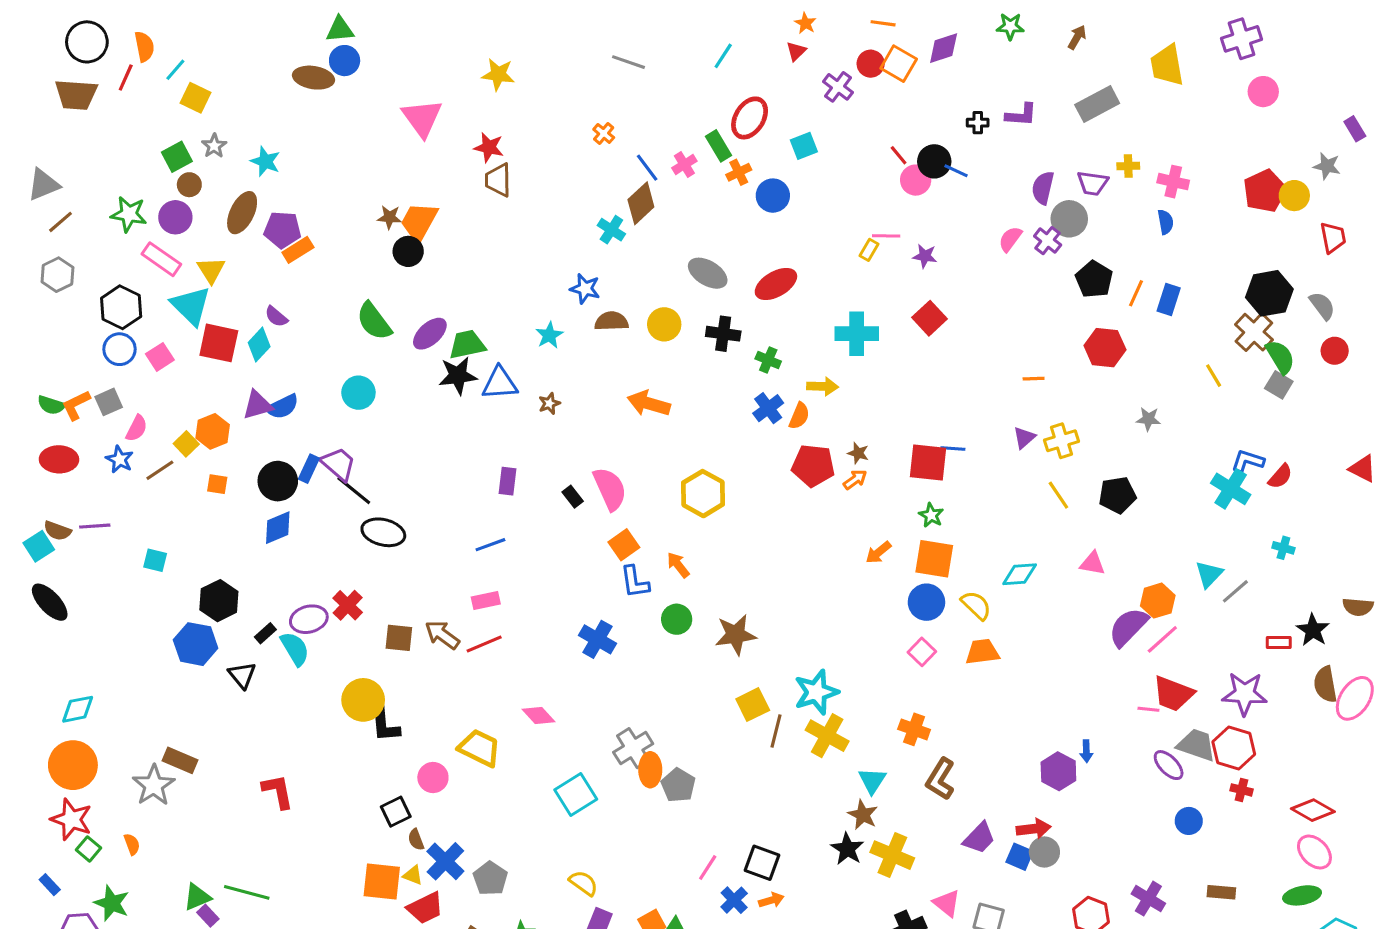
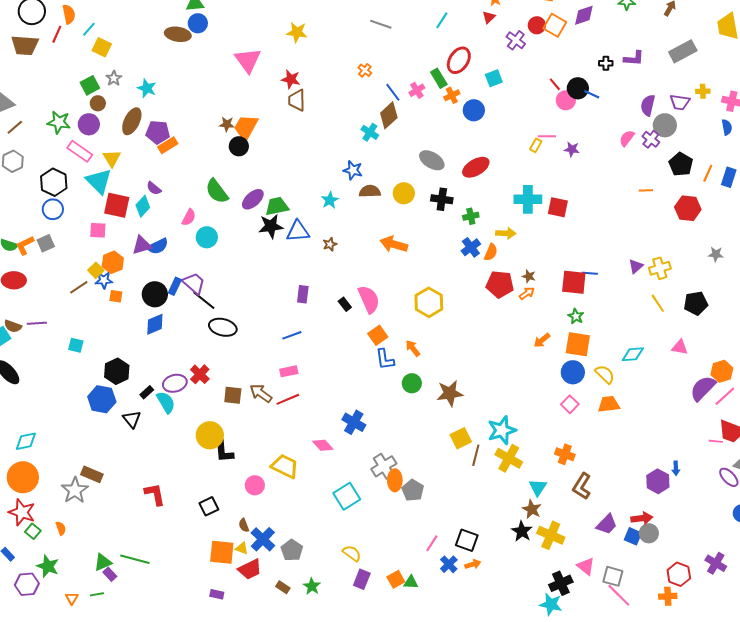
red square: (930, 318) -> (558, 207), moved, turned -35
pink square: (160, 357) -> (98, 230), moved, turned 36
green cross: (768, 360) -> (471, 216), turned -35
orange line: (1034, 379) -> (646, 190), moved
pink semicircle: (137, 428) -> (189, 217), moved
blue star: (119, 459) -> (104, 280), moved, turned -30
blue cross: (597, 639) -> (354, 422), moved
black square: (396, 812) -> (209, 506), moved

